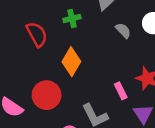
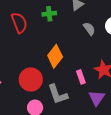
orange diamond: (71, 62) -> (55, 56), moved
red circle: (47, 95) -> (31, 79), moved

